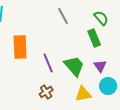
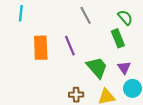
purple line: (48, 63) -> (70, 46), moved
brown cross: (46, 92) -> (76, 95), moved, turned 32

